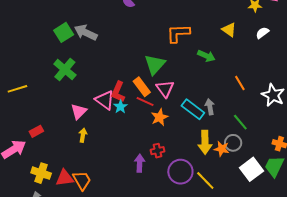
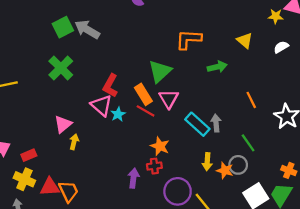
green arrow: (206, 56) -> (217, 67), turned -42
red L-shape: (118, 92) -> (110, 86), moved
pink triangle: (79, 111) -> (63, 124), moved
orange star: (160, 117) -> (160, 146), moved, turned -30
red rectangle: (36, 131) -> (29, 155), moved
yellow arrow: (205, 142) -> (207, 162), size x0.7

